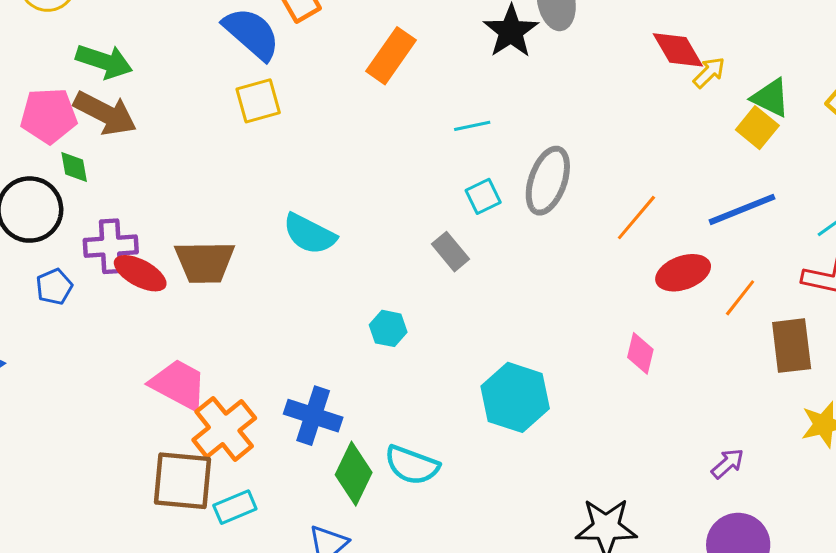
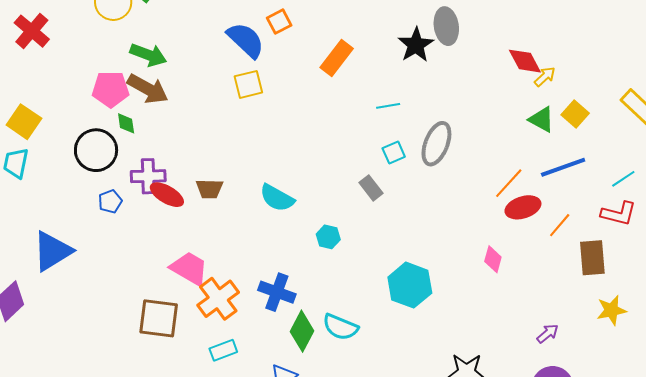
green triangle: (771, 98) -> (542, 120), moved
orange line: (636, 218) -> (509, 183), moved
cyan semicircle: (309, 234) -> (277, 198), moved
brown trapezoid: (205, 262) -> (209, 189), size x0.7
brown square: (183, 481) -> (159, 318), moved

